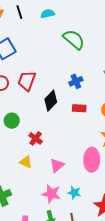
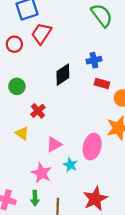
red trapezoid: (27, 81) -> (41, 34), moved
red rectangle: (79, 108) -> (102, 83), moved
cyan star: (74, 193) -> (70, 165), moved

